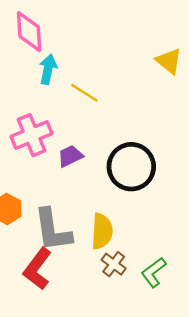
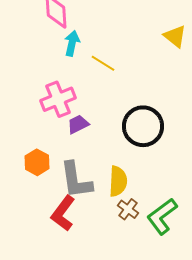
purple trapezoid: (70, 156) -> (78, 124), moved
green L-shape: (154, 272) -> (162, 216), size x1.4

